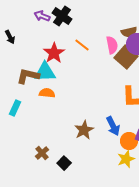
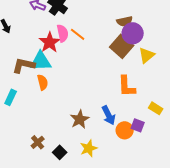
pink semicircle: (112, 45) -> (63, 33), moved
orange semicircle: (47, 93) -> (43, 82), turned 70
yellow star: (126, 159) -> (89, 148), moved

